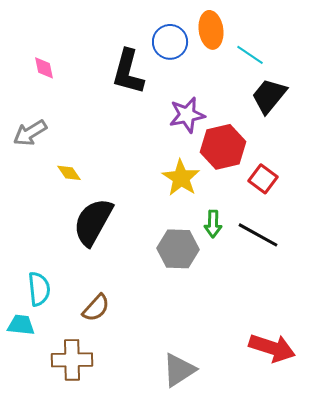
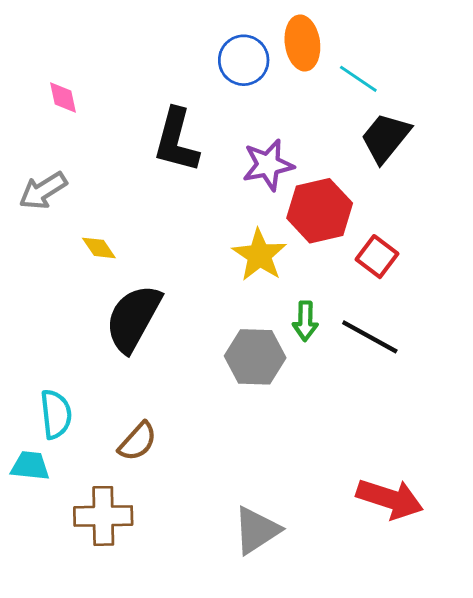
black L-shape: (128, 72) -> (176, 140), moved

